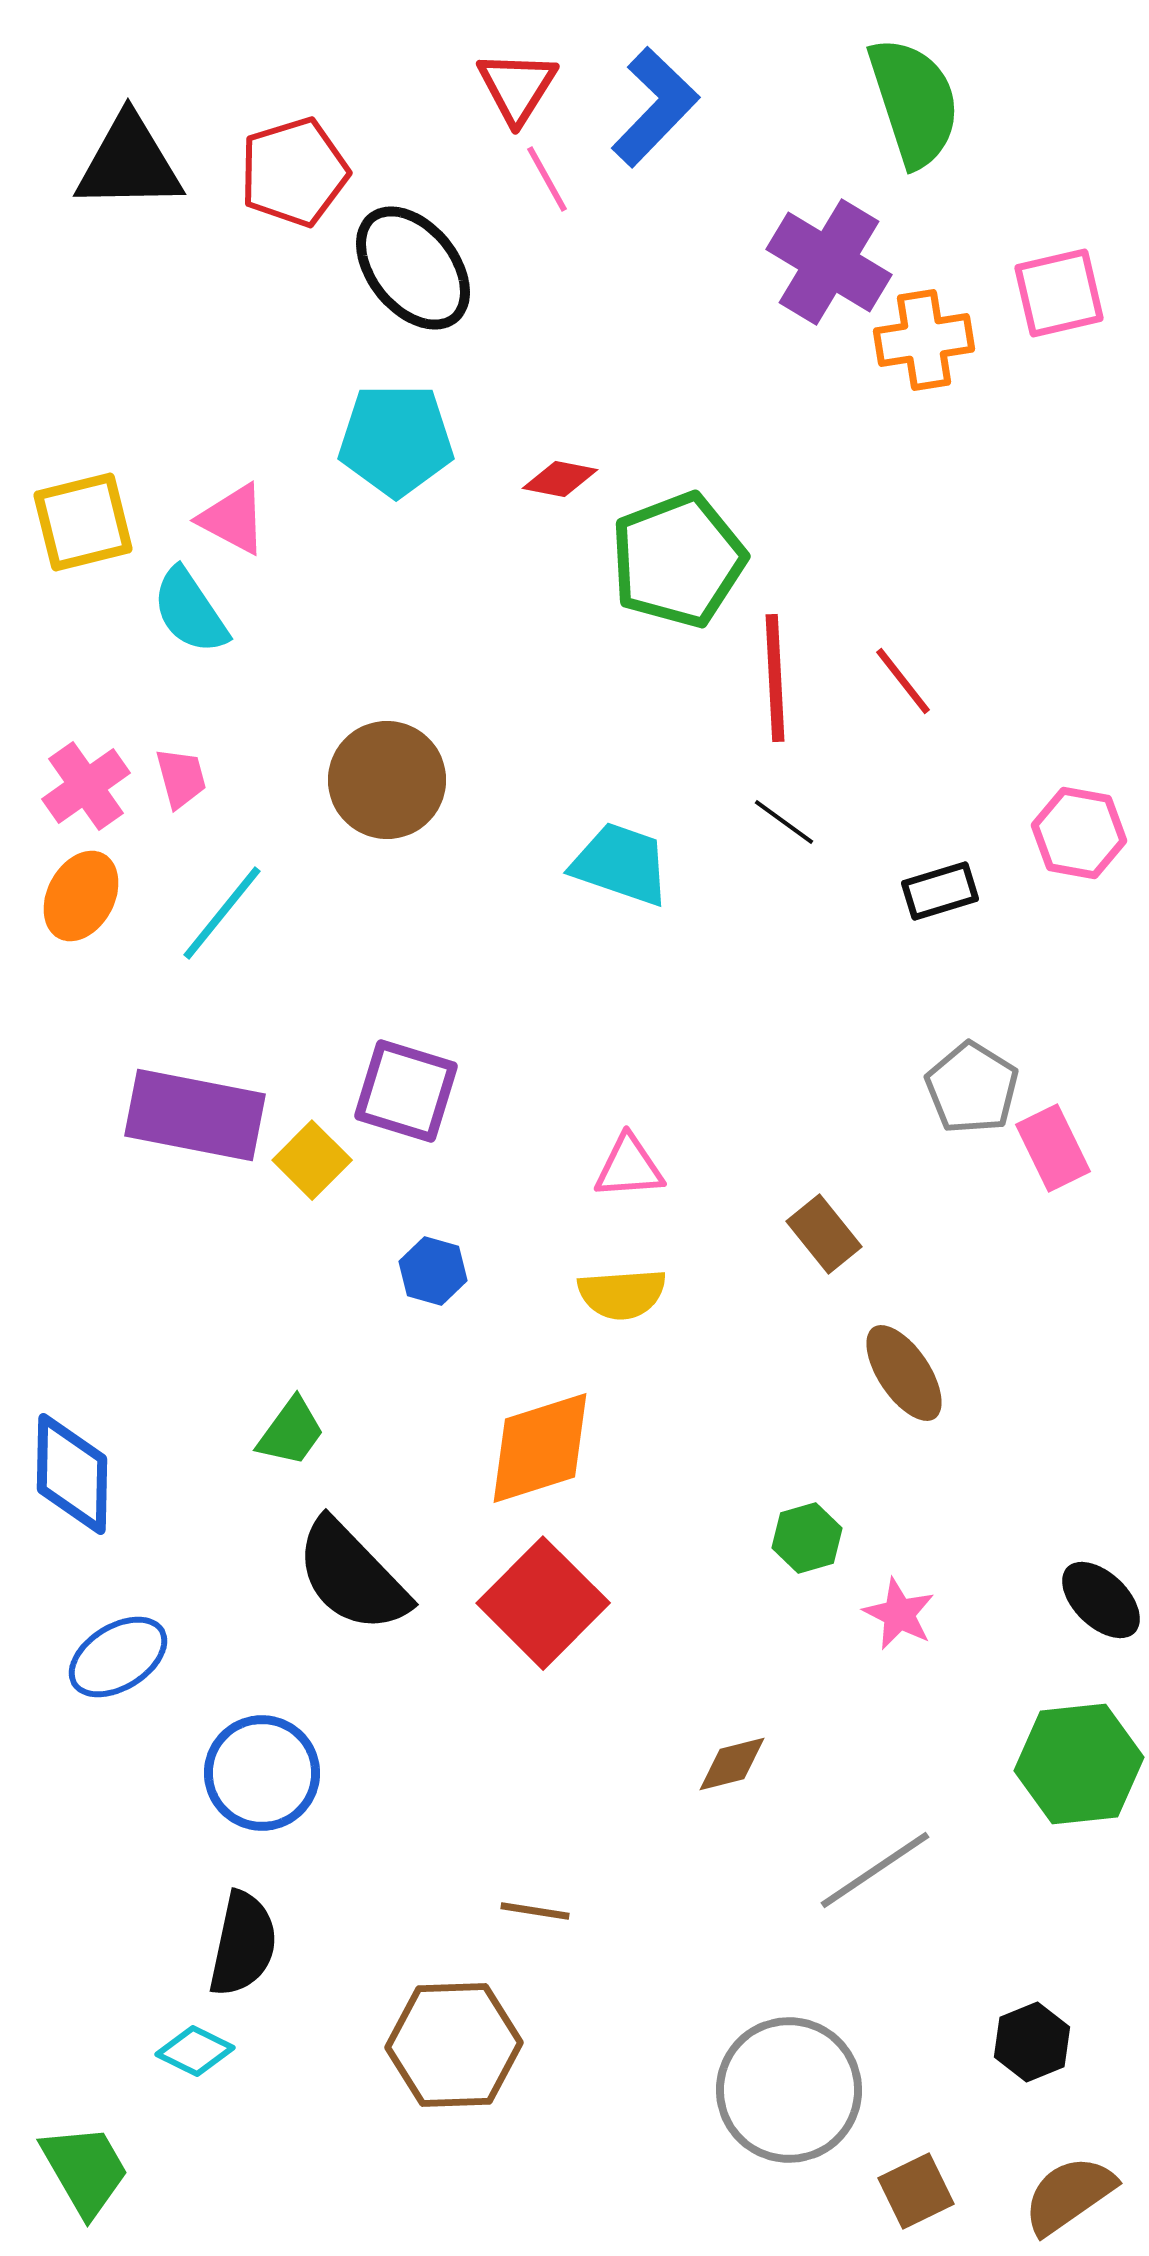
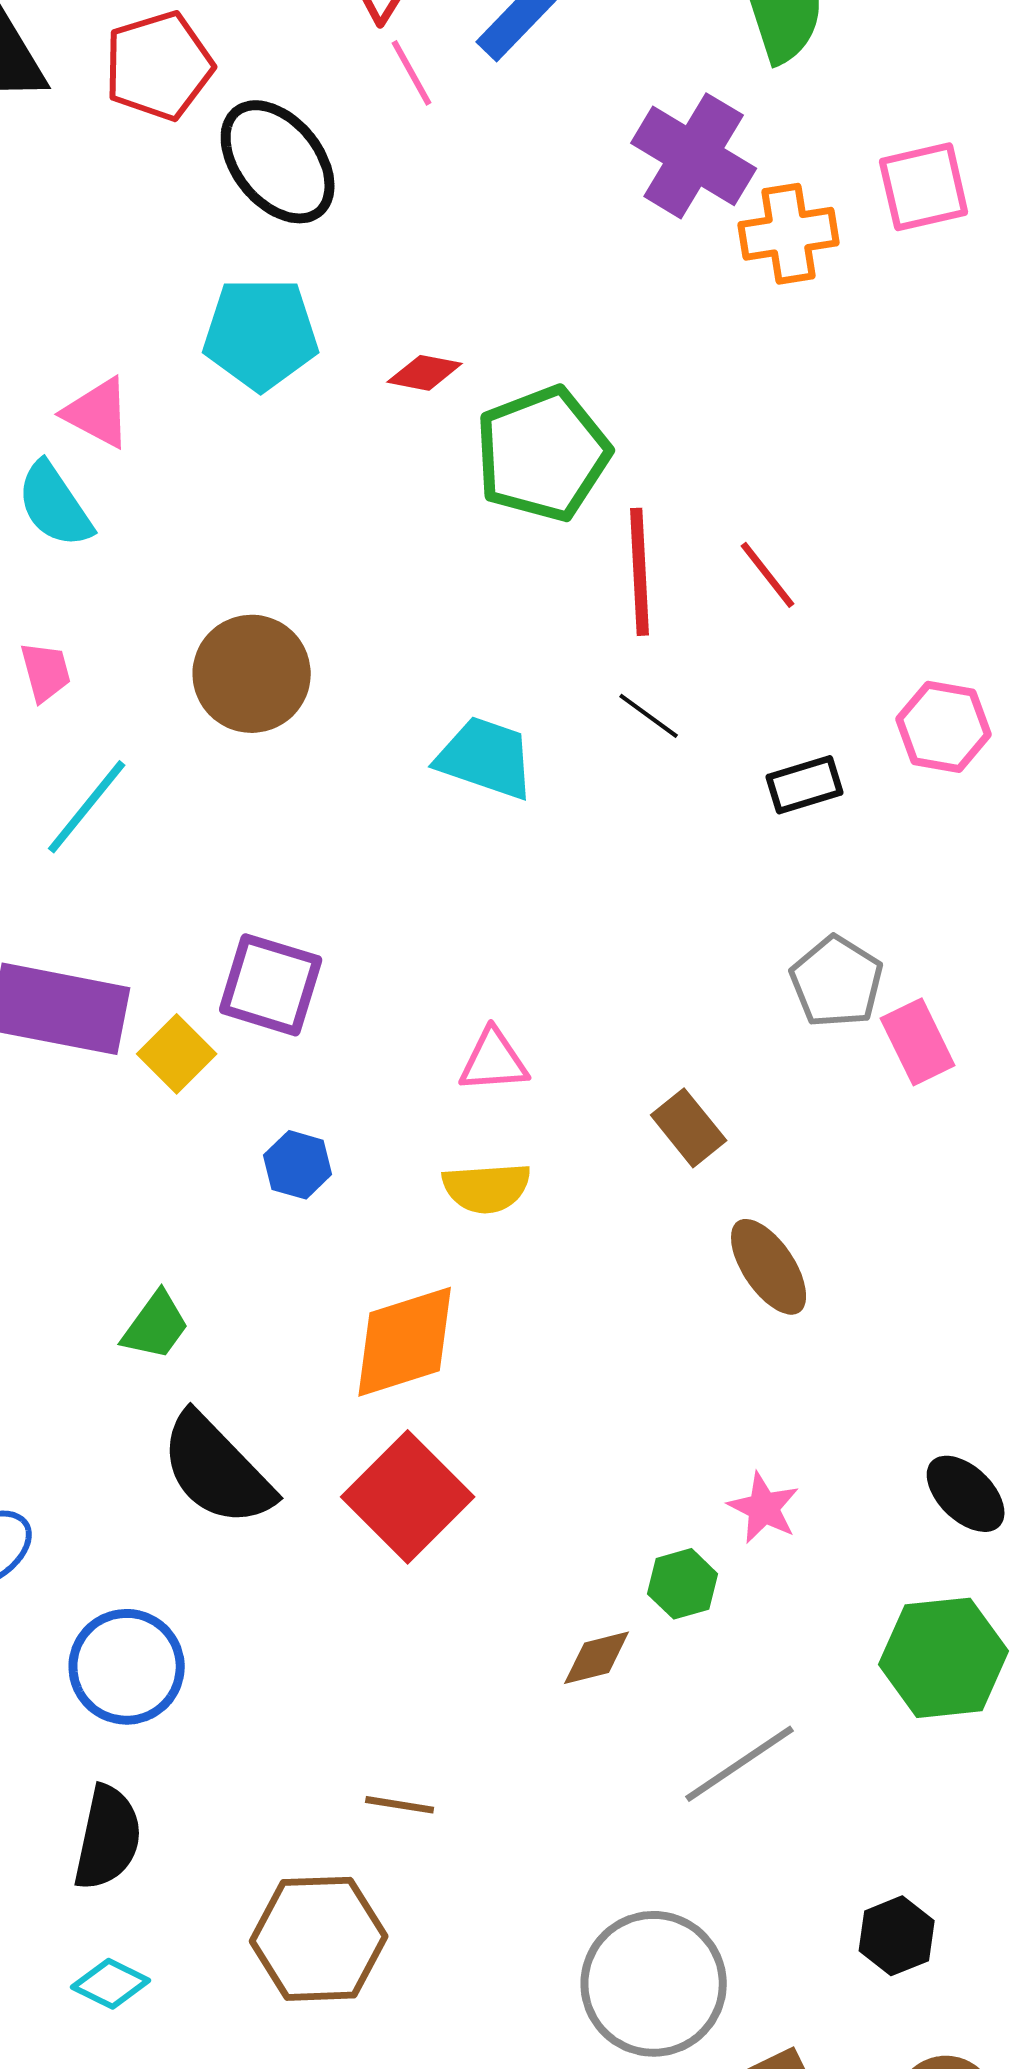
green hexagon: (807, 1538) -> (683, 1584), moved
cyan diamond: (195, 2051) -> (111, 1984), moved

